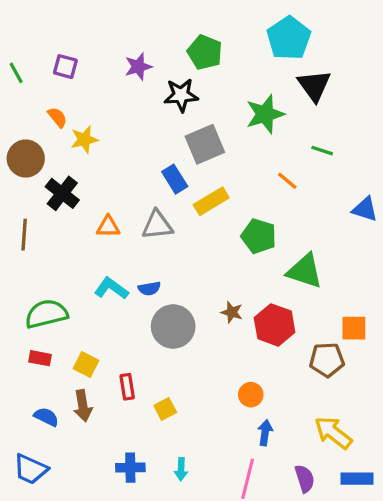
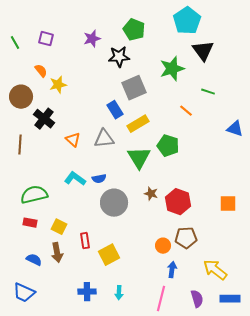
orange triangle: (108, 227) -> (73, 140), turned 42
green triangle: (305, 271) -> (139, 158), moved, turned 40
brown pentagon: (327, 360) -> (186, 238), moved
yellow square: (165, 409) -> (109, 255), size x1.5

